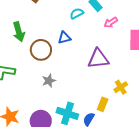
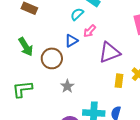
pink arrow: (111, 22) -> (90, 31), moved
yellow rectangle: (103, 104) -> (119, 81), moved

